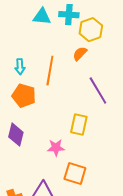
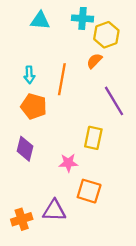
cyan triangle: (42, 17) -> (40, 21), moved

